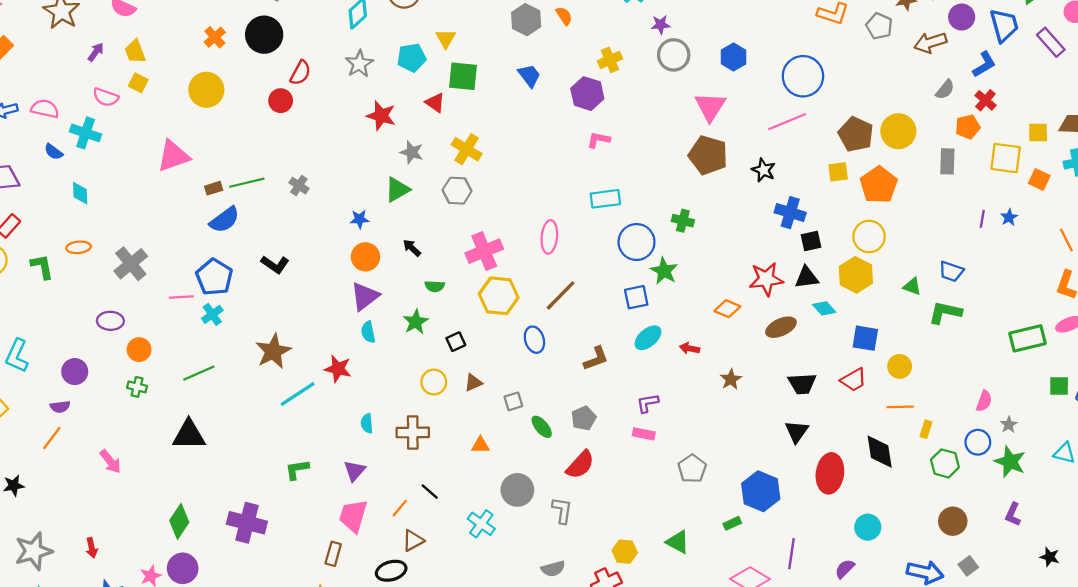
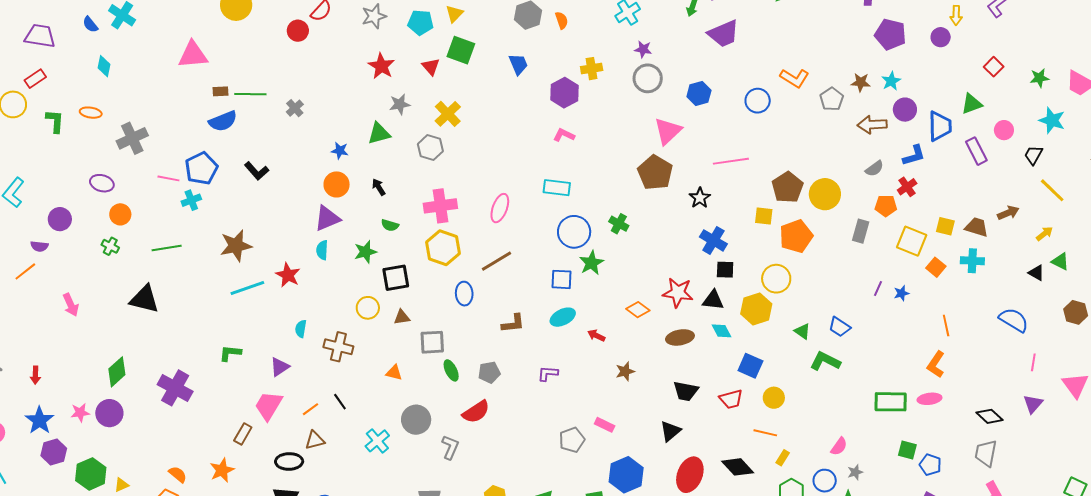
blue circle: (803, 76) -> (758, 101), moved, size x0.7
gray star: (412, 152) -> (400, 104), turned 30
black square: (456, 342) -> (396, 278), size x1.6
gray square: (513, 401) -> (432, 342), size x1.5
pink rectangle: (644, 434) -> (605, 425), moved
black diamond: (880, 452) -> (738, 467), turned -48

